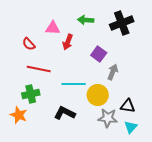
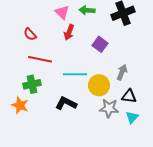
pink triangle: (53, 28) -> (62, 12), moved, turned 42
gray arrow: (113, 72) -> (122, 72), moved

